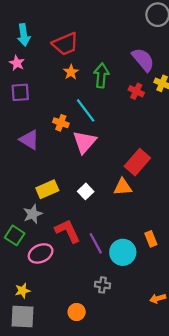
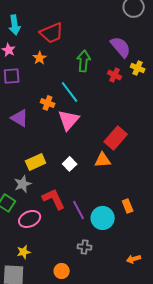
orange star: (71, 72) -> (40, 58), moved
yellow star: (23, 291) -> (24, 252), moved

